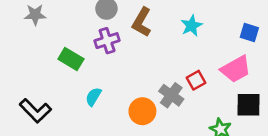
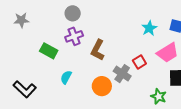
brown L-shape: (142, 22) -> (98, 50), moved
cyan star: (191, 26) -> (149, 28), moved

